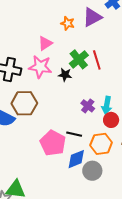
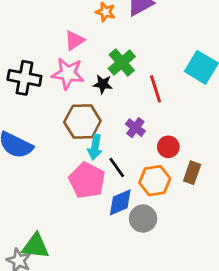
red line: (97, 60) -> (155, 89), moved
brown hexagon: (24, 103) -> (82, 121), moved
cyan arrow: (107, 105) -> (95, 147), moved
black line: (74, 134) -> (117, 167), turned 42

